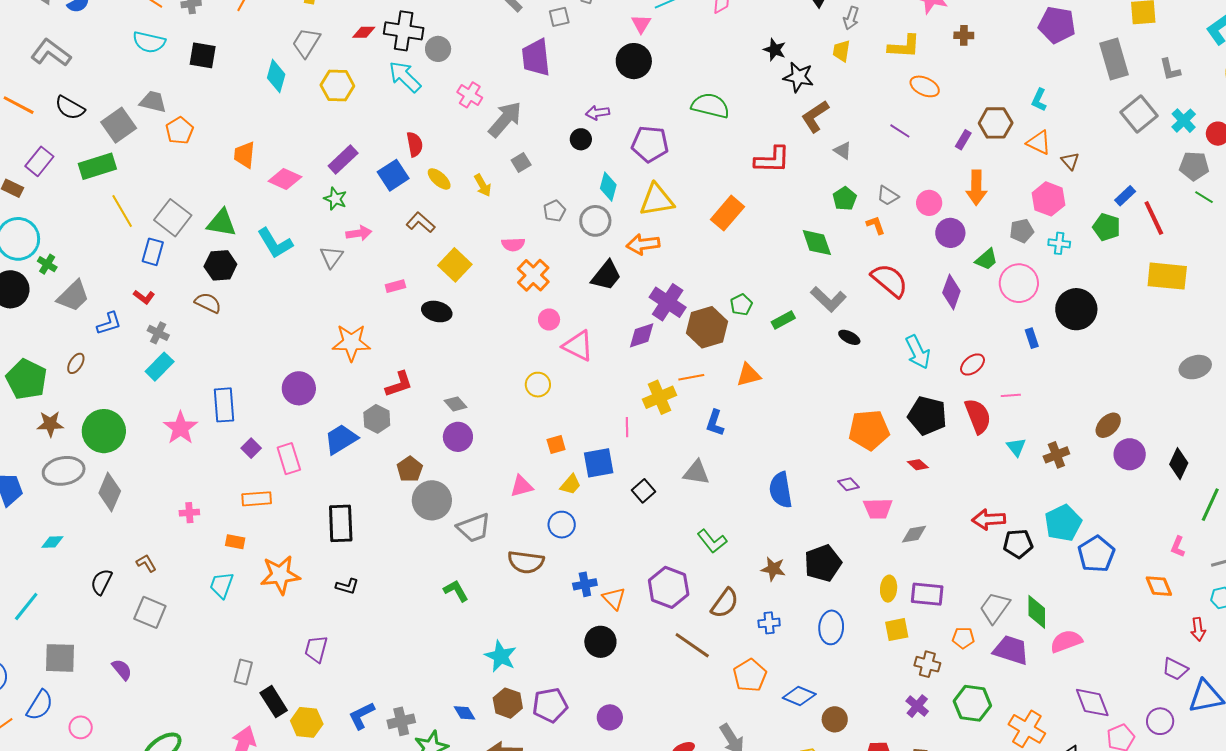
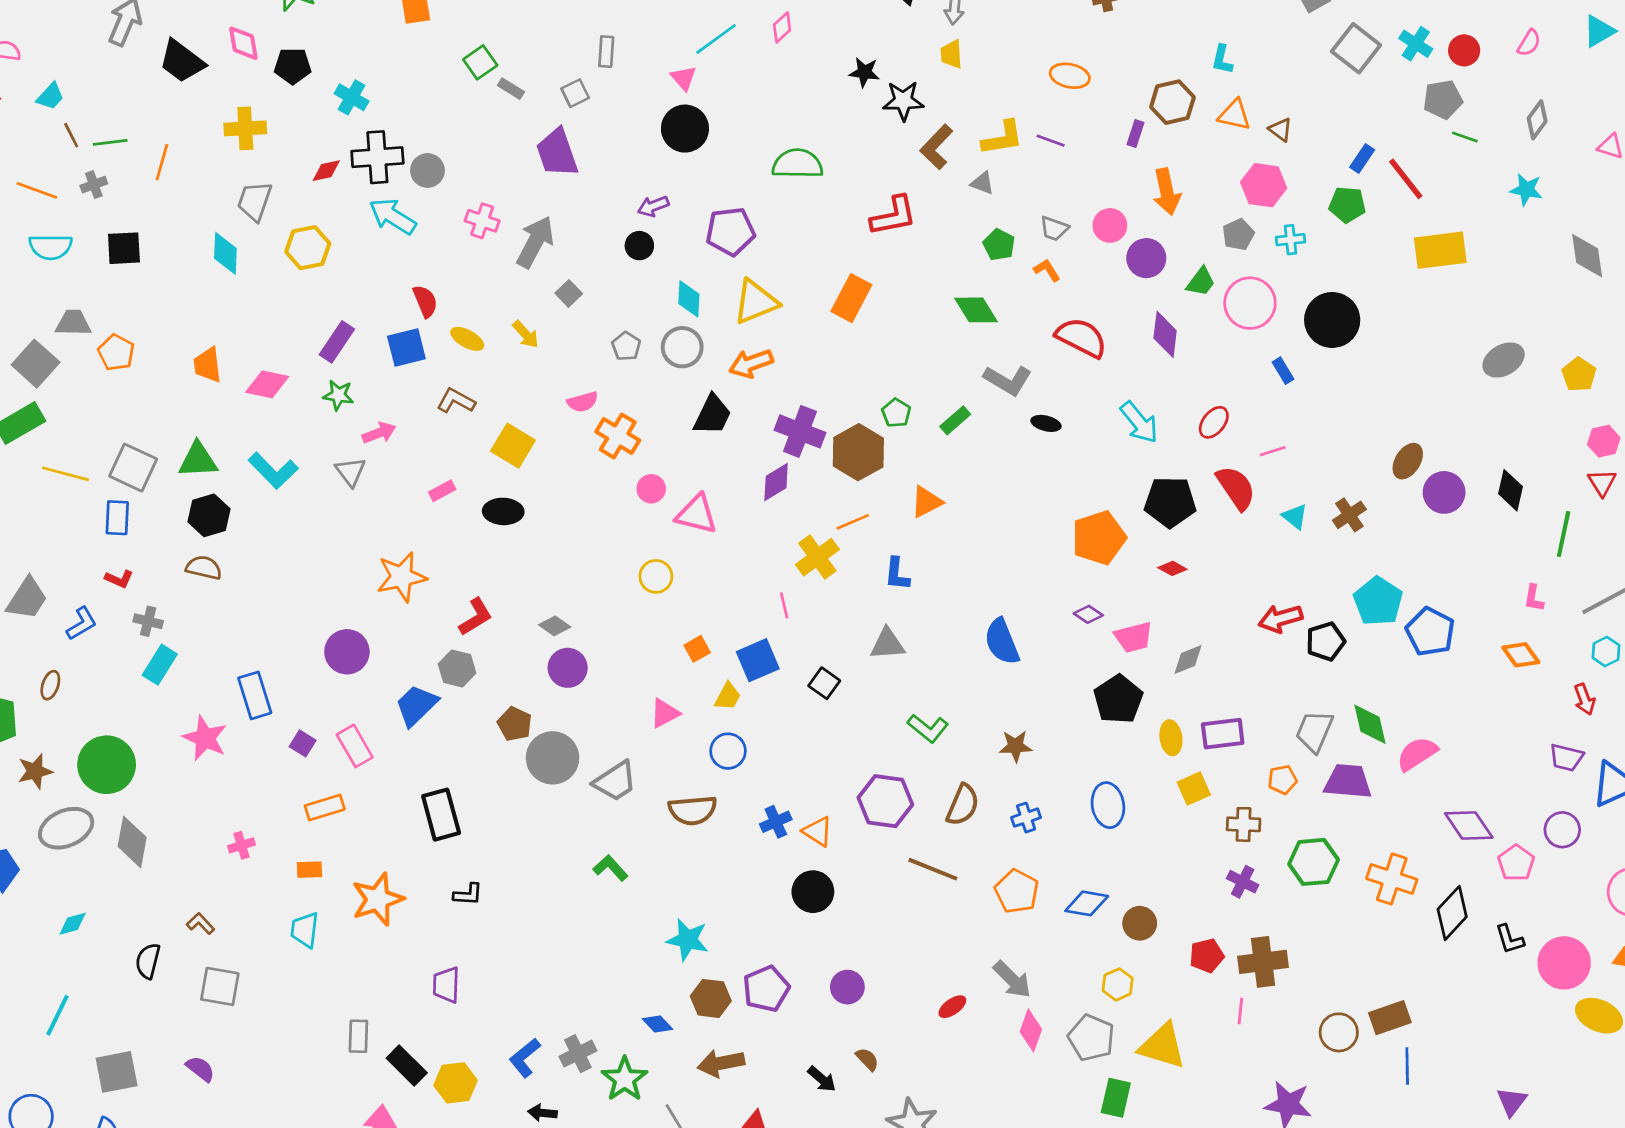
yellow L-shape: (904, 46) -> (1003, 138), moved
blue square: (393, 175) -> (406, 347), turned 32
yellow line: (122, 211) -> (66, 474), turned -32
black pentagon: (823, 563) -> (1118, 699), moved

